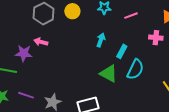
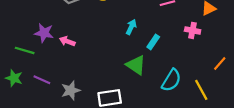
pink arrow: (41, 42) -> (67, 41), moved
cyan semicircle: (135, 69) -> (171, 80), moved

